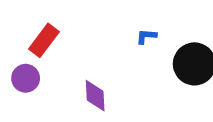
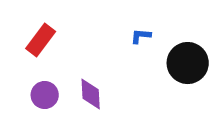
purple circle: (26, 78) -> (45, 95), moved

